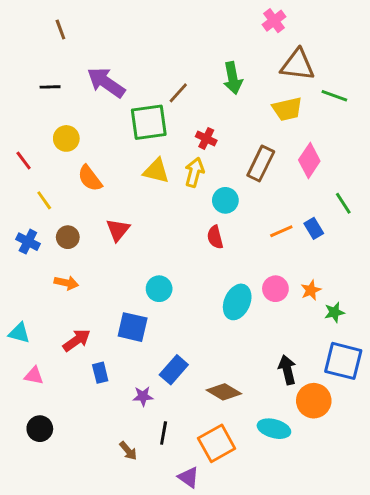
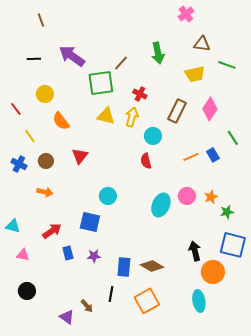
brown triangle: (298, 65) -> (202, 44), size x0.7
blue rectangle: (174, 370) -> (124, 267), moved, turned -36
purple star: (143, 396) -> (94, 256), moved
cyan ellipse: (274, 429) -> (199, 301), moved, turned 65
purple triangle: (189, 477) -> (67, 317), moved

